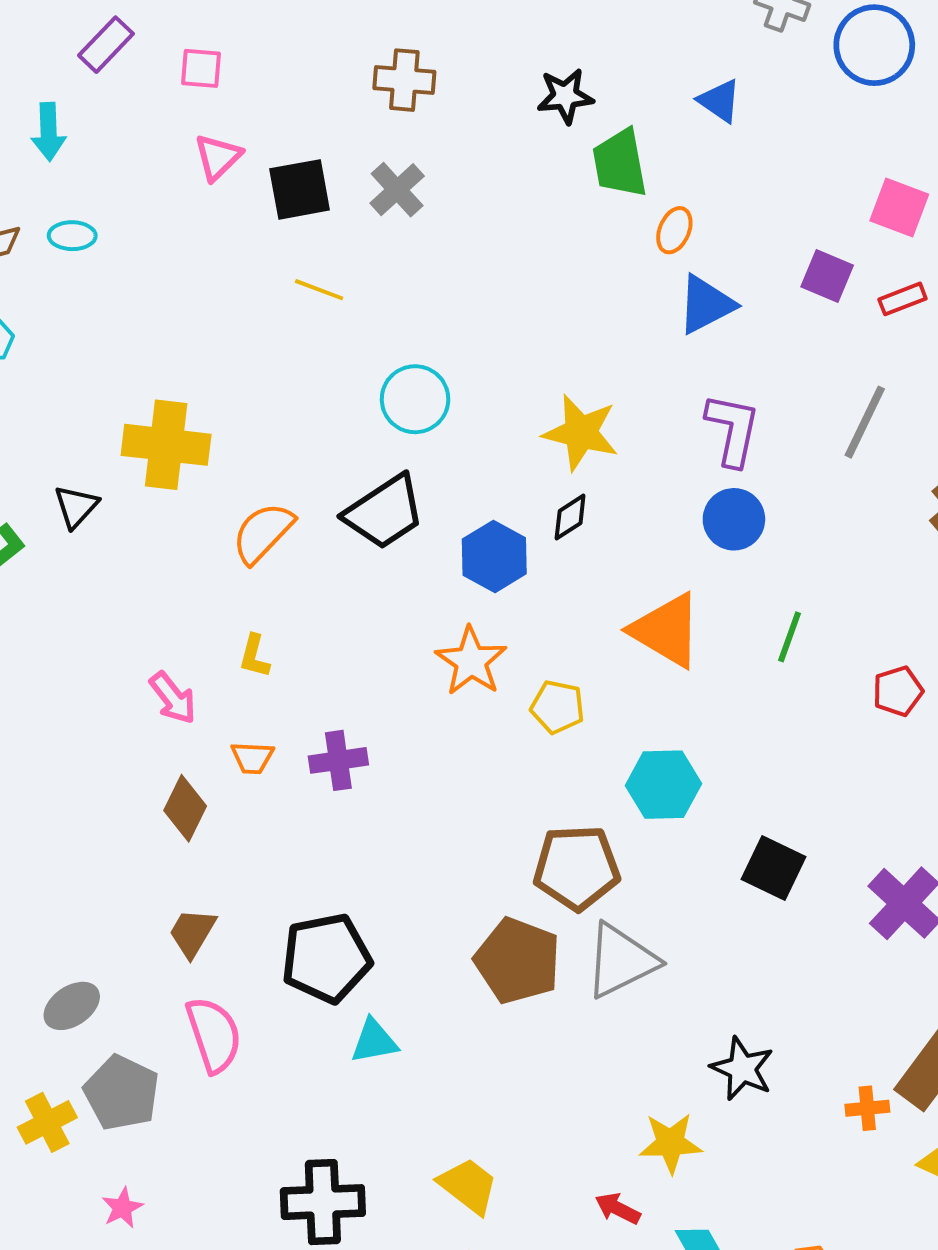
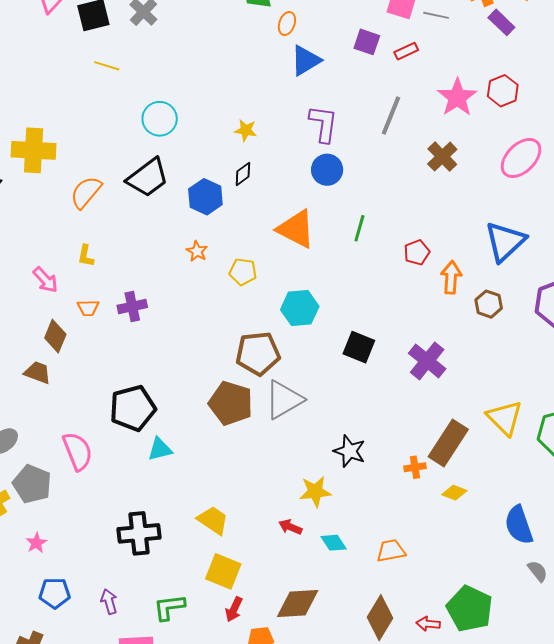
yellow star: (581, 433) -> (246, 130), size x0.6
orange star: (471, 661) -> (197, 251), size x0.6
brown trapezoid: (192, 933) -> (38, 373), moved, turned 84

